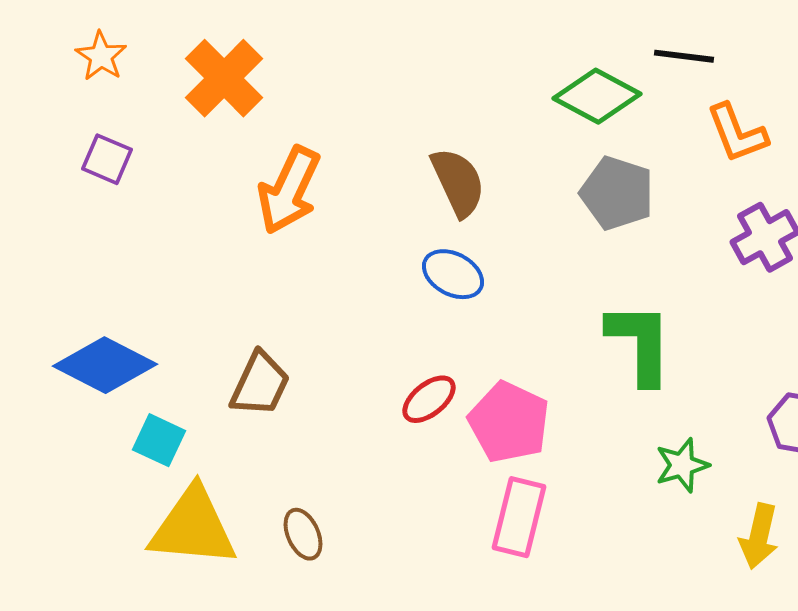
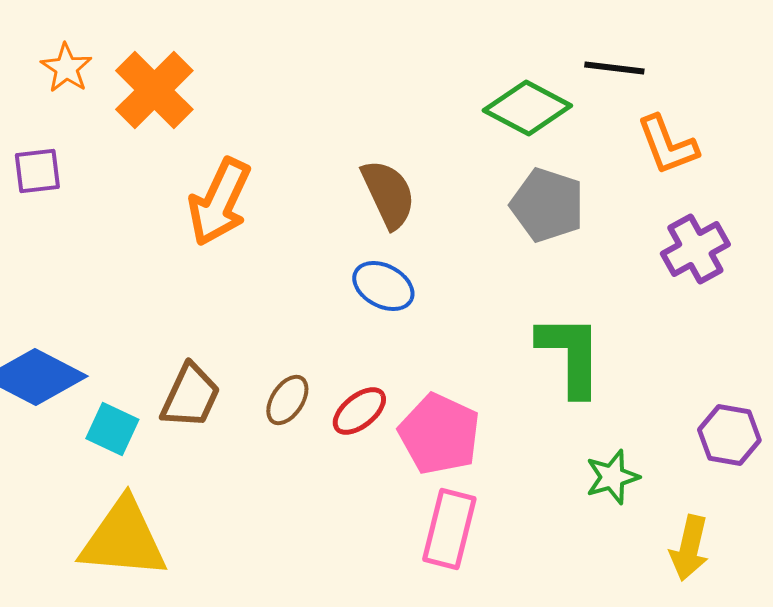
orange star: (101, 56) -> (66, 68), moved
purple square: (107, 159) -> (37, 171), turned -30
cyan square: (159, 440) -> (112, 429), moved
brown ellipse: (303, 534) -> (287, 400), moved, turned 57

